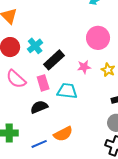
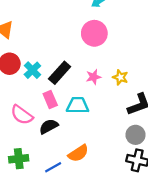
pink circle: (98, 38) -> (94, 33), moved
cyan cross: (35, 46) -> (32, 70), moved
pink semicircle: (16, 79) -> (22, 115), moved

